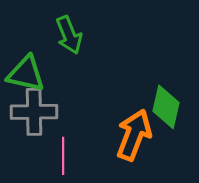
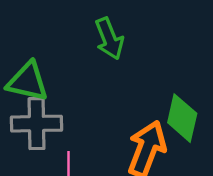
green arrow: (69, 35) -> (109, 39), moved

